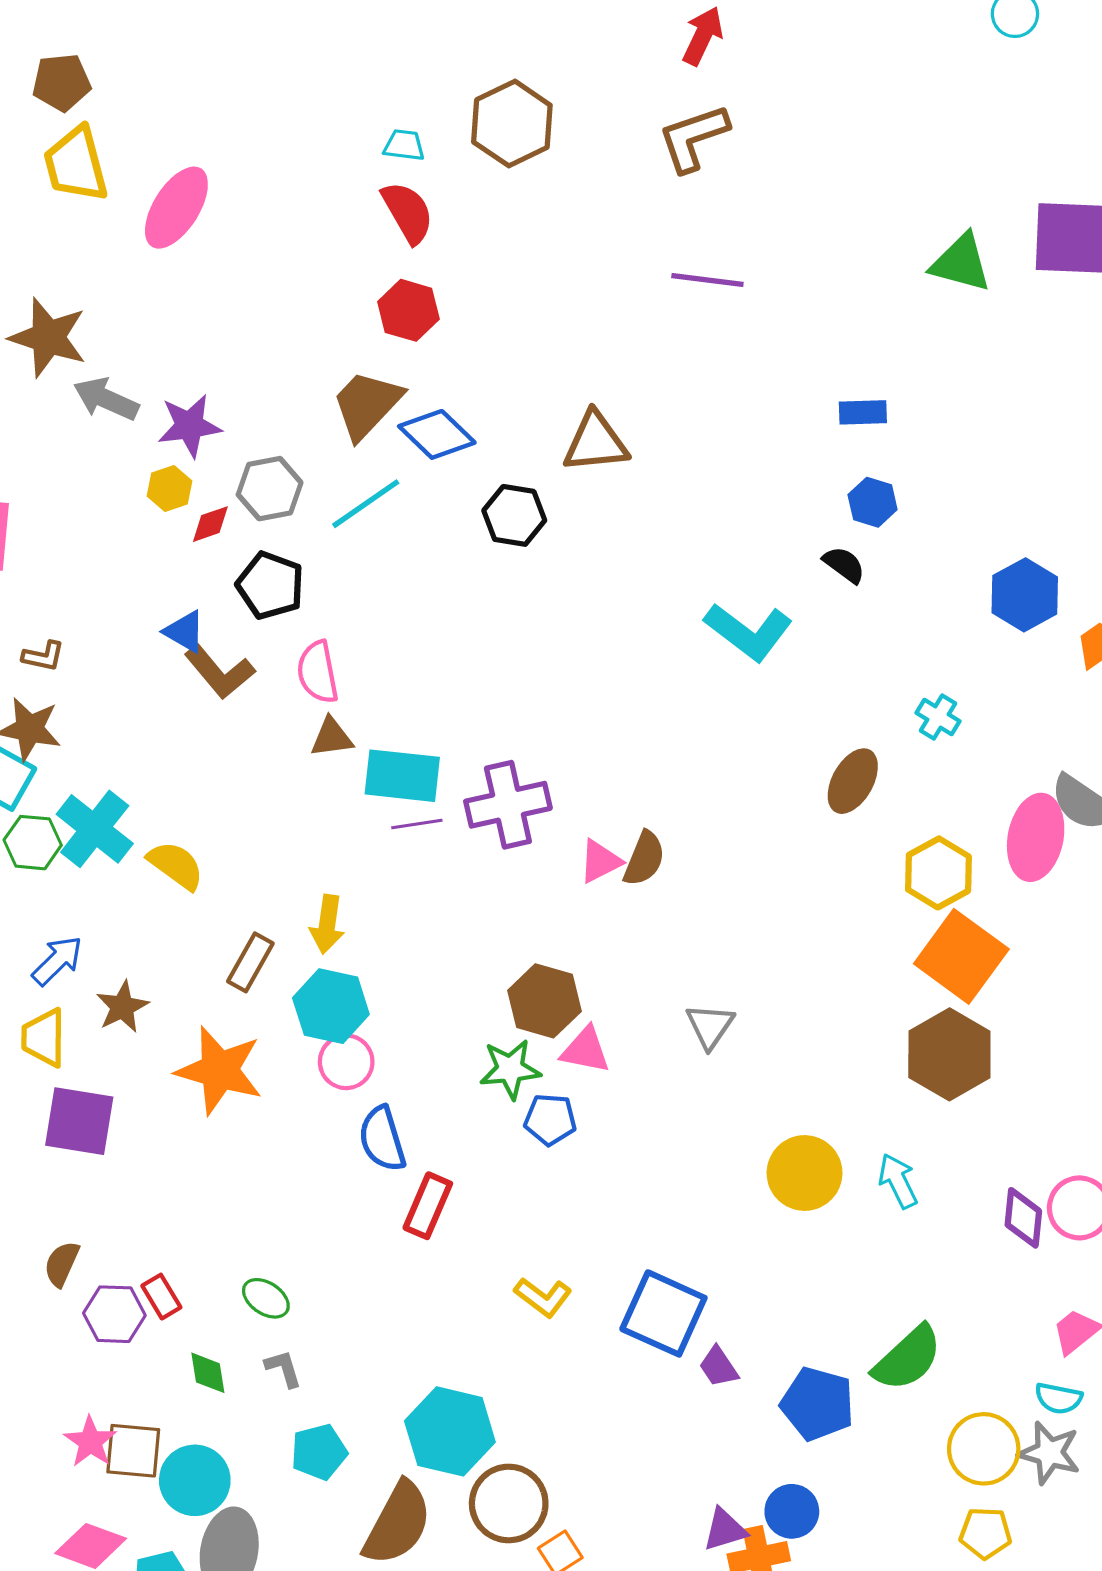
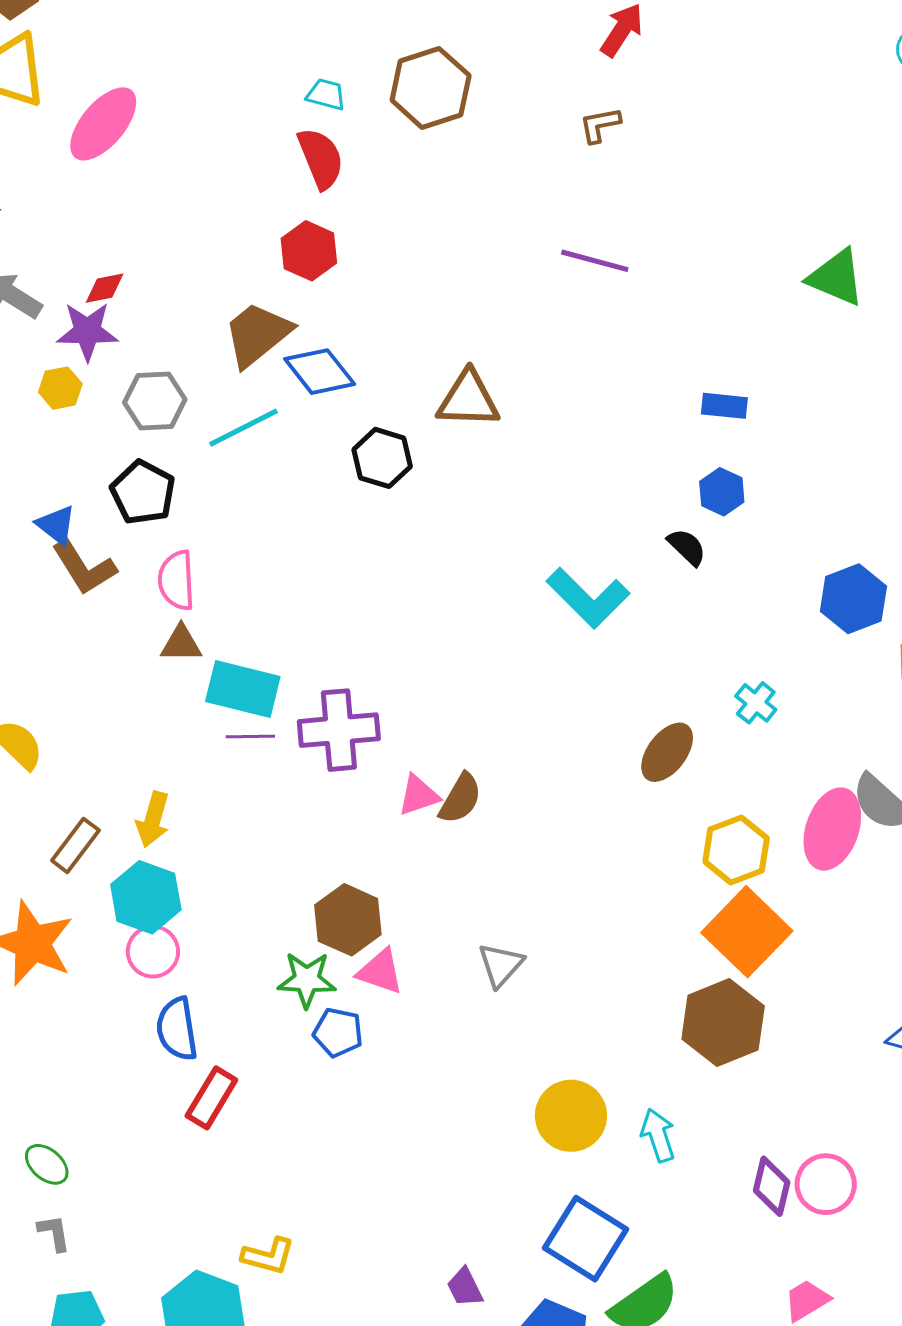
brown L-shape: (693, 138) -> (600, 125), size x0.6
red diamond: (210, 524) -> (105, 288), moved
yellow L-shape: (543, 1297) -> (268, 1256), moved, turned -30
blue square: (663, 1313) -> (586, 1239), moved

